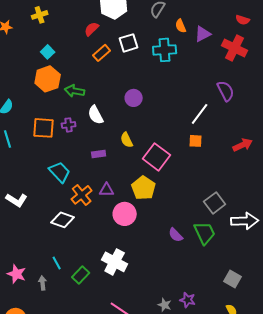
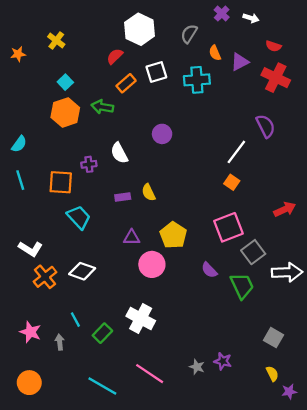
yellow cross: (40, 15) -> (56, 41), turned -35
red semicircle: (243, 20) -> (273, 46), moved
green arrow: (75, 91) -> (102, 107), moved
orange square: (44, 128) -> (61, 182), moved
yellow semicircle: (127, 140) -> (149, 192), moved
orange square: (196, 141) -> (232, 182), turned 32
red arrow: (243, 145) -> (285, 209), moved
pink square: (157, 157) -> (228, 227), moved, turned 32
orange cross: (82, 195) -> (45, 277), moved
purple semicircle: (176, 235) -> (209, 270), moved

